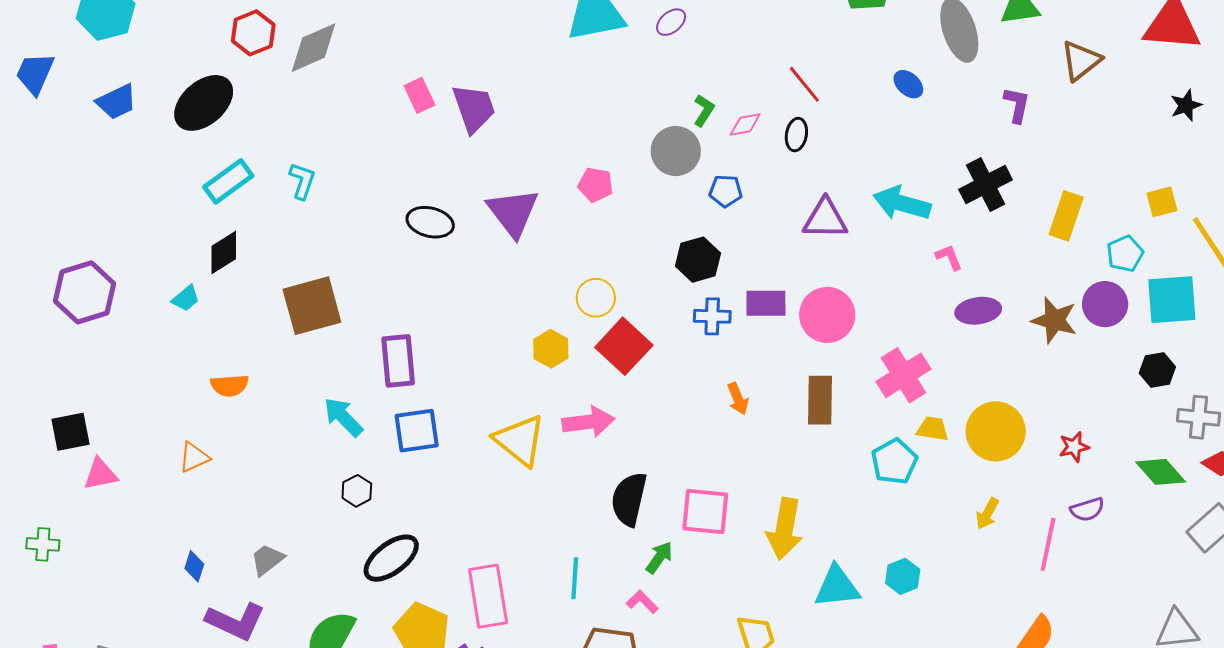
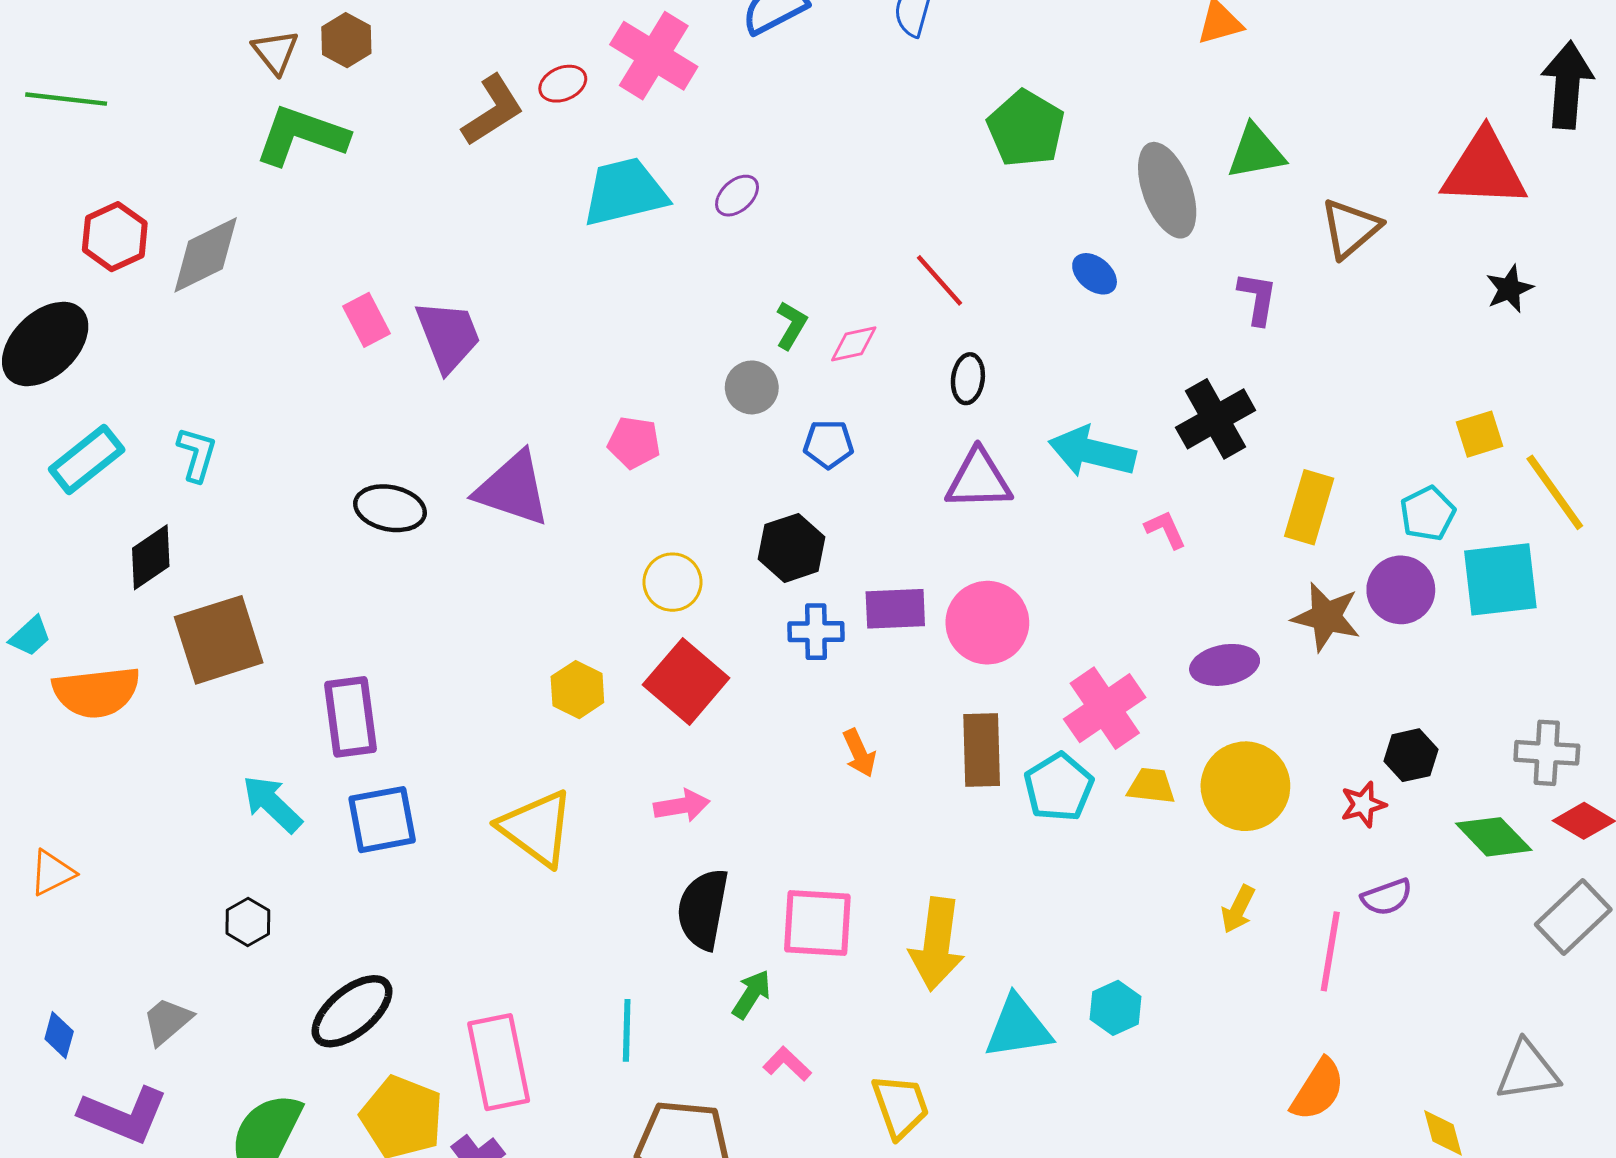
black ellipse: (796, 135) -> (968, 379), moved
gray circle: (676, 151) -> (752, 387), size x0.7
purple triangle: (513, 212) -> (513, 489), turned -32
yellow rectangle: (1066, 216) -> (1309, 507), moved
black diamond: (224, 253) -> (151, 557), moved
yellow circle: (596, 298) -> (672, 582), moved
purple ellipse: (978, 311) -> (1225, 665), moved
black hexagon: (1157, 370) -> (1411, 755), moved
orange semicircle: (230, 385) -> (96, 692), moved, size x1.5
pink arrow: (588, 422) -> (682, 806), moved, size x0.7
cyan pentagon: (894, 462) -> (1059, 787), moved
black hexagon: (357, 491) -> (248, 922), moved
pink L-shape: (642, 602) -> (787, 1064), moved

